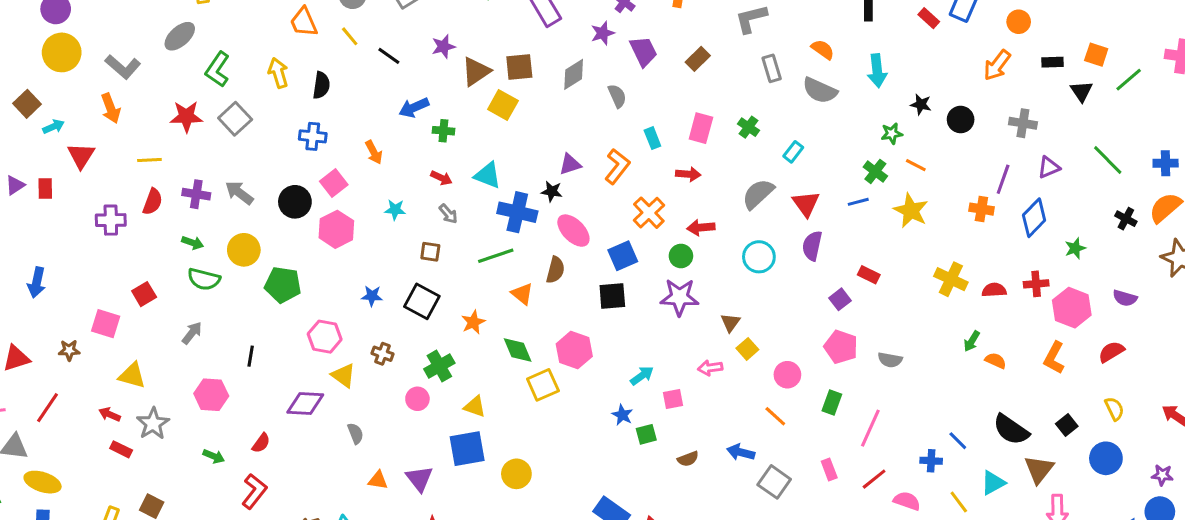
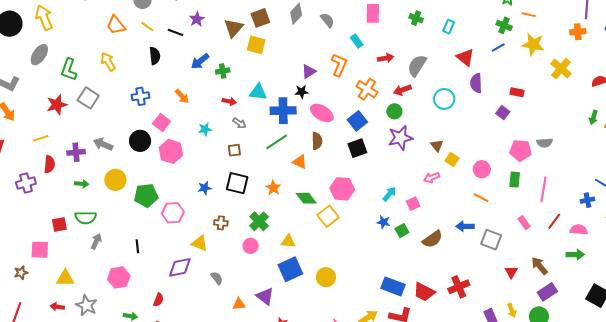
purple star: (443, 46) -> (197, 19), moved
black semicircle: (321, 85) -> (155, 56), moved
pink rectangle: (701, 128) -> (373, 13), moved
gray semicircle: (758, 194) -> (417, 66), moved
green semicircle: (204, 279) -> (86, 218), moved
yellow cross: (951, 279) -> (561, 69), moved, turned 30
red square: (144, 294) -> (59, 225), turned 35
pink hexagon: (325, 337) -> (173, 213), moved
pink pentagon: (841, 347) -> (520, 150), moved
brown semicircle: (688, 459) -> (433, 239), size x1.5

